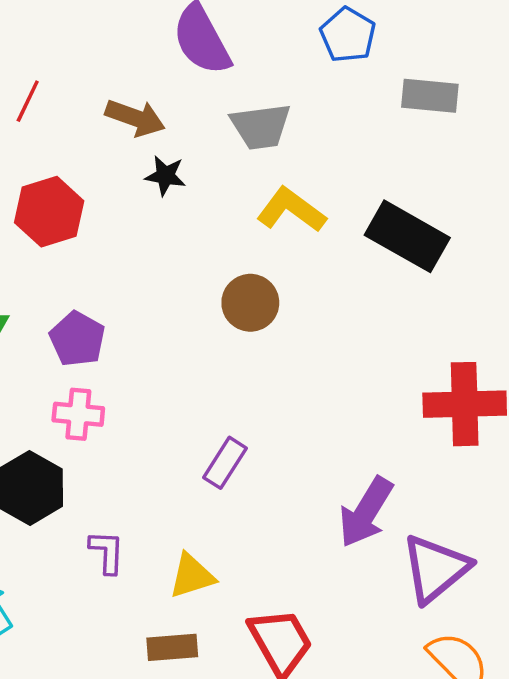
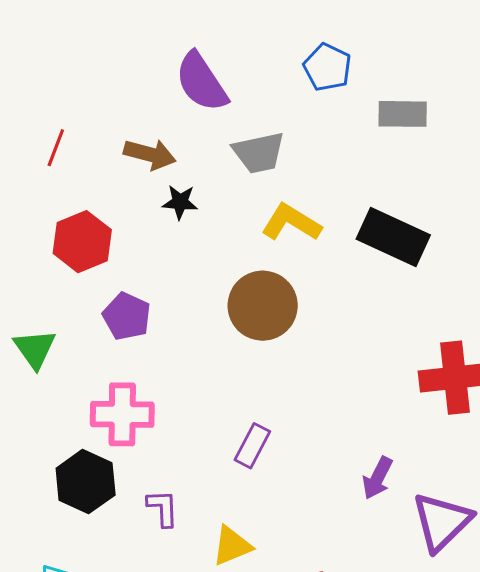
brown circle: (250, 303) -> (263, 306), size x1.4
purple pentagon: (77, 339) -> (127, 316), moved
pink cross: (78, 414) -> (122, 414), size x1.4
purple arrow: (366, 512) -> (378, 478), size x0.7
purple L-shape: (107, 552) -> (163, 508), moved

